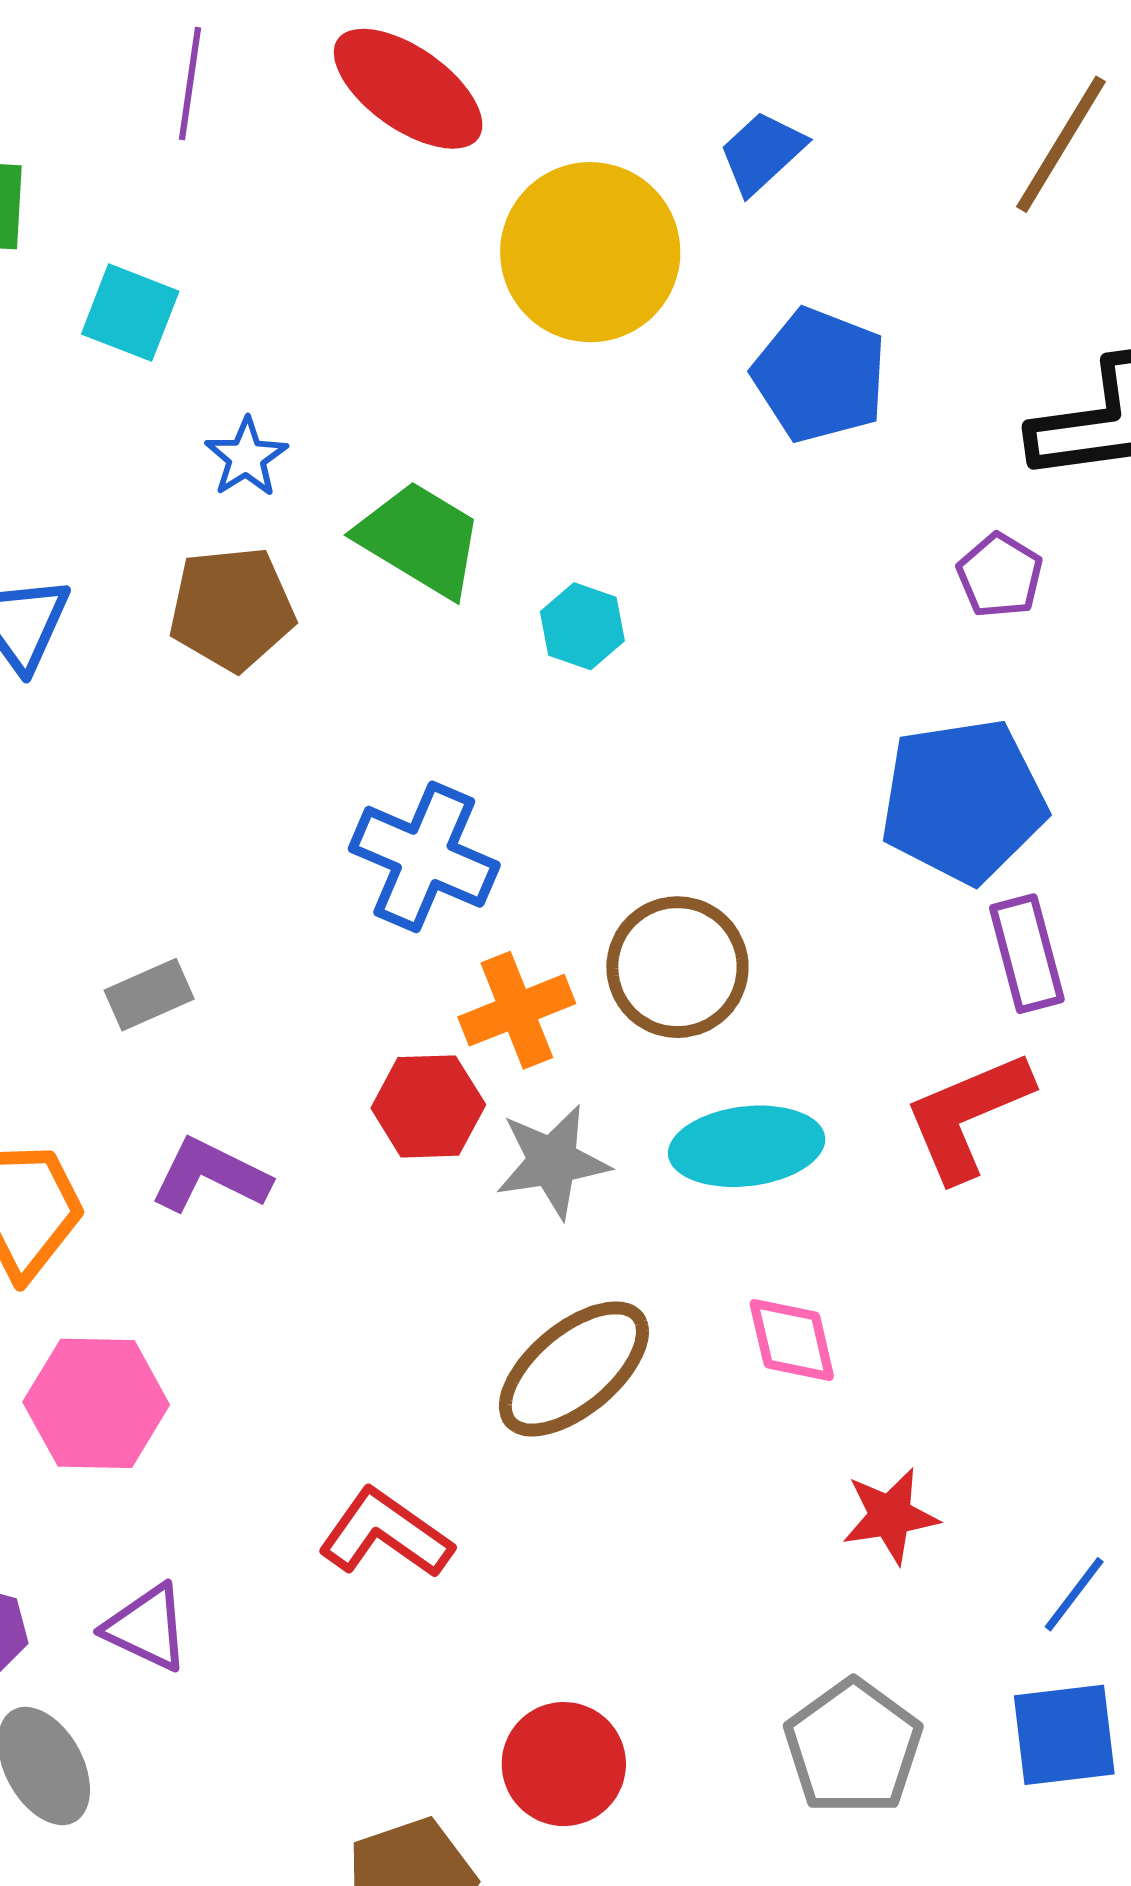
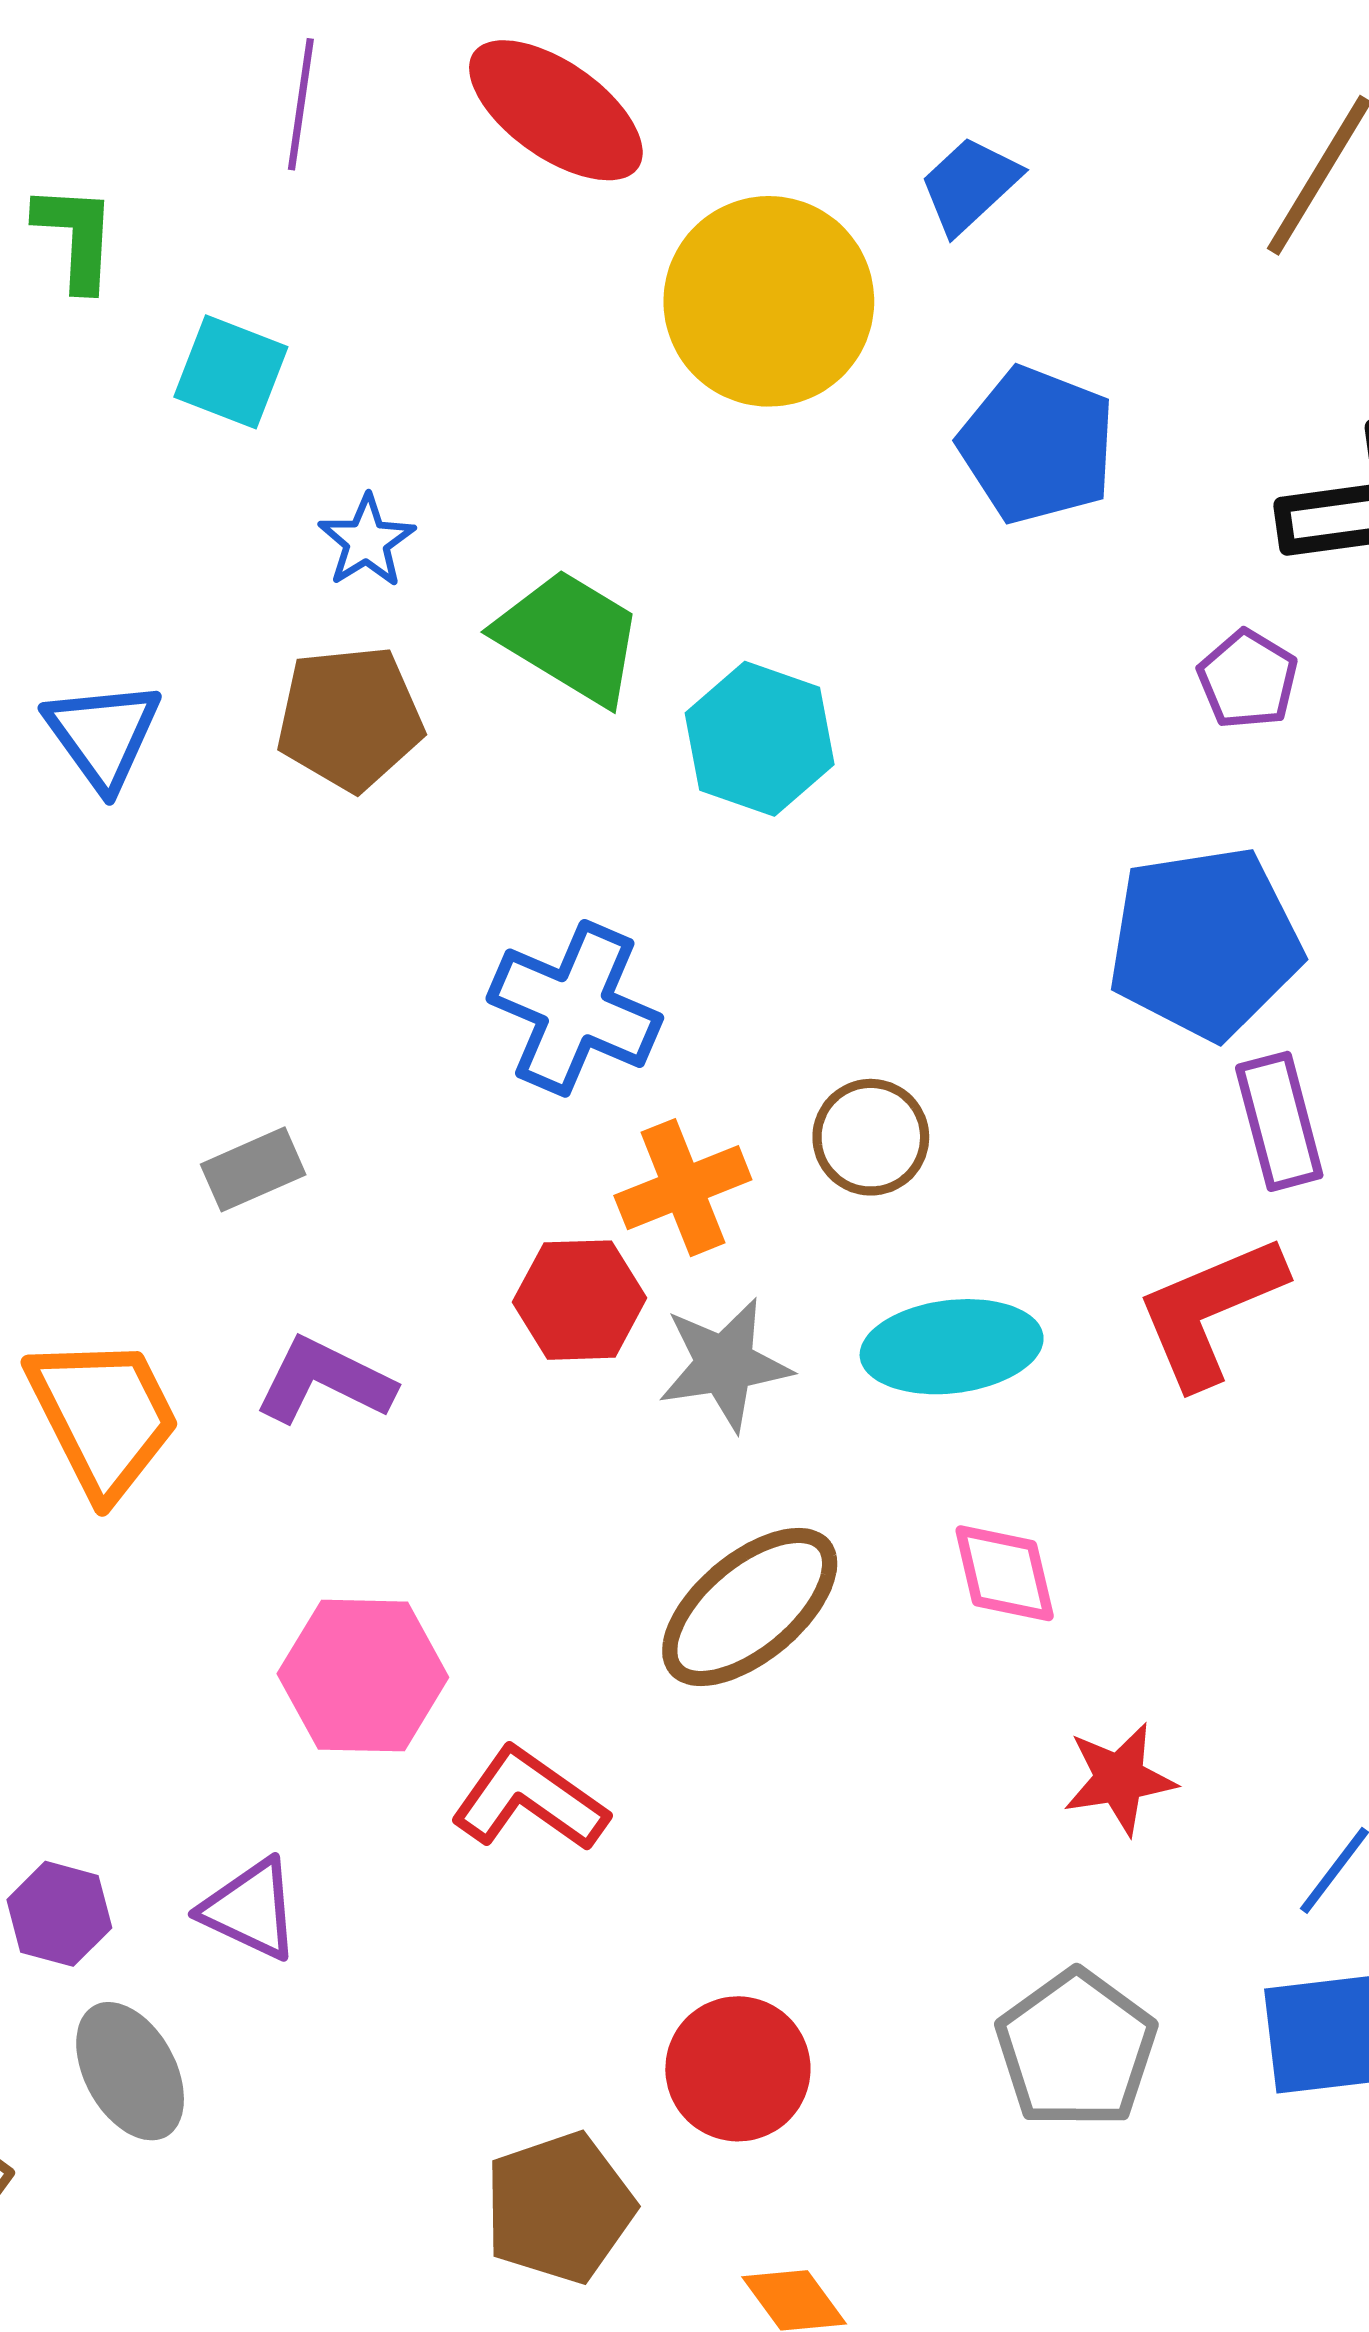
cyan hexagon: (582, 626) -> (760, 739), size x1.5
brown circle: (677, 967) -> (871, 1137), size x0.7
pink hexagon: (96, 1403) -> (363, 1676), moved

